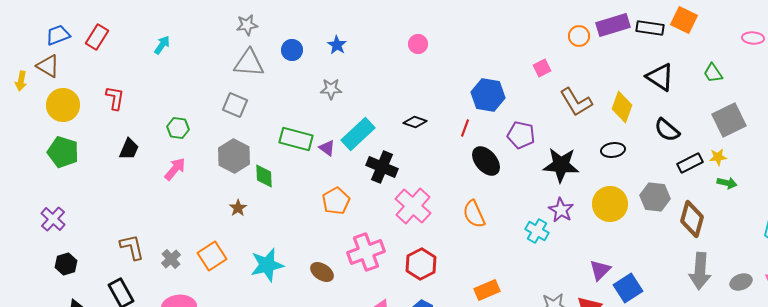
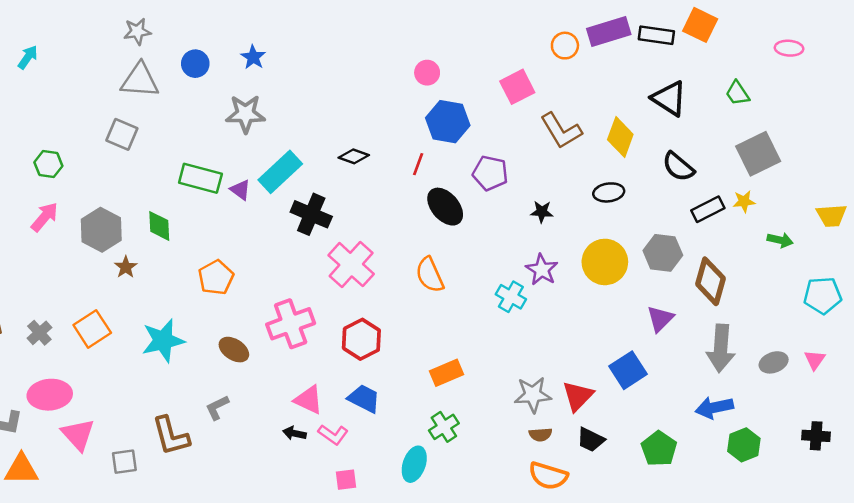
pink circle: (418, 44) -> (427, 73), moved
pink square: (542, 68) -> (517, 87), size x1.5
gray star: (331, 89) -> (245, 114), size x1.4
gray hexagon: (234, 156) -> (101, 230), moved
black star: (561, 165) -> (542, 212), size x0.5
green arrow: (727, 183) -> (780, 240), moved
orange pentagon: (336, 201) -> (216, 277), moved
purple triangle: (600, 270) -> (660, 319), moved

